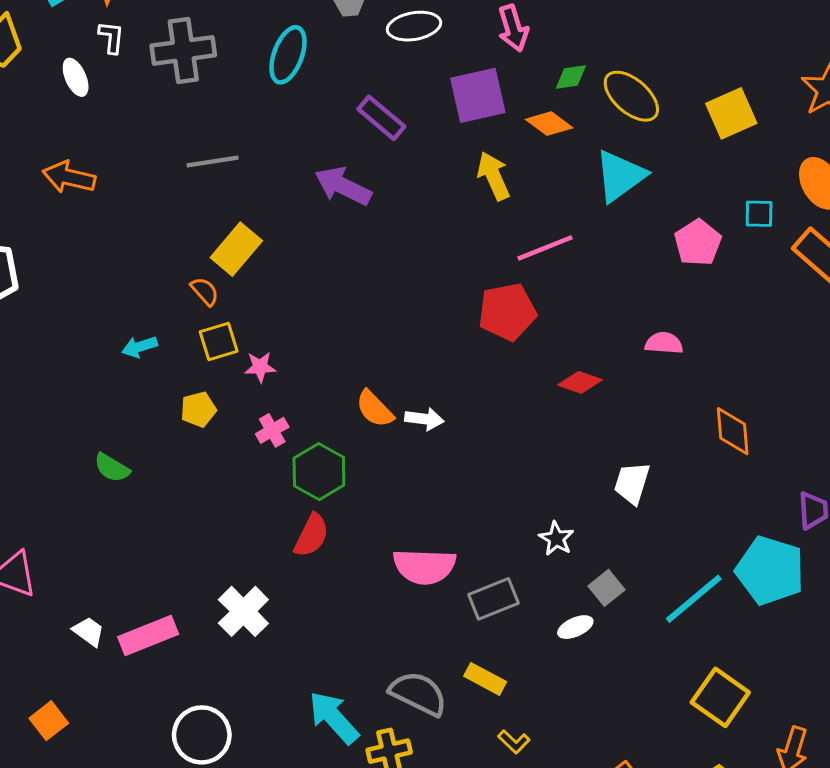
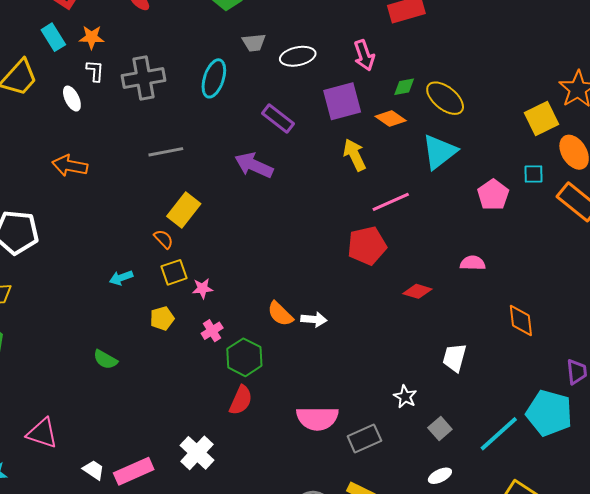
yellow square: (731, 113) -> (541, 119), moved
white ellipse: (575, 627) -> (440, 476), moved

